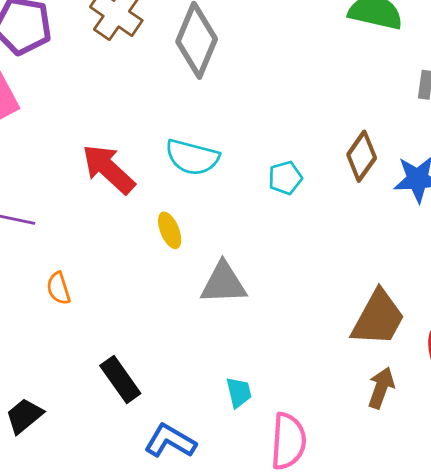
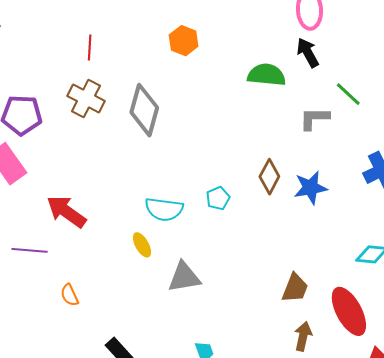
cyan semicircle: (192, 157) -> (164, 209), moved
red arrow: (108, 169) -> (66, 212), moved
brown trapezoid: (378, 318) -> (295, 288), size x0.7

